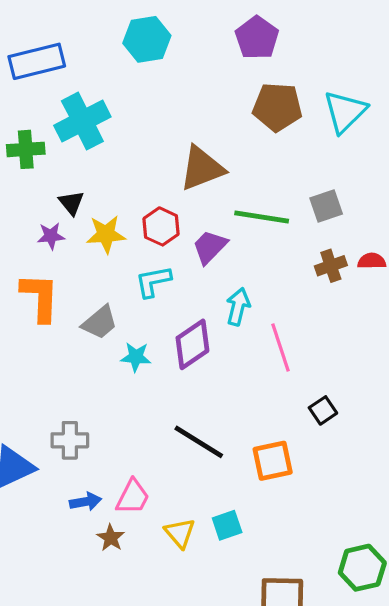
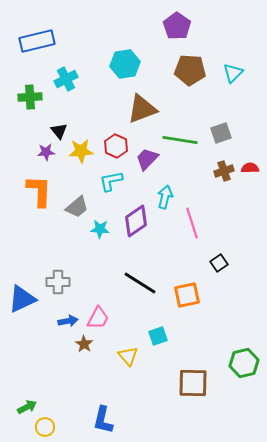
cyan hexagon: (147, 39) -> (125, 64), moved
cyan triangle: (345, 112) -> (233, 73), size x0.7
cyan cross: (82, 121) -> (66, 79), size x0.7
yellow triangle: (180, 533) -> (128, 356), moved

